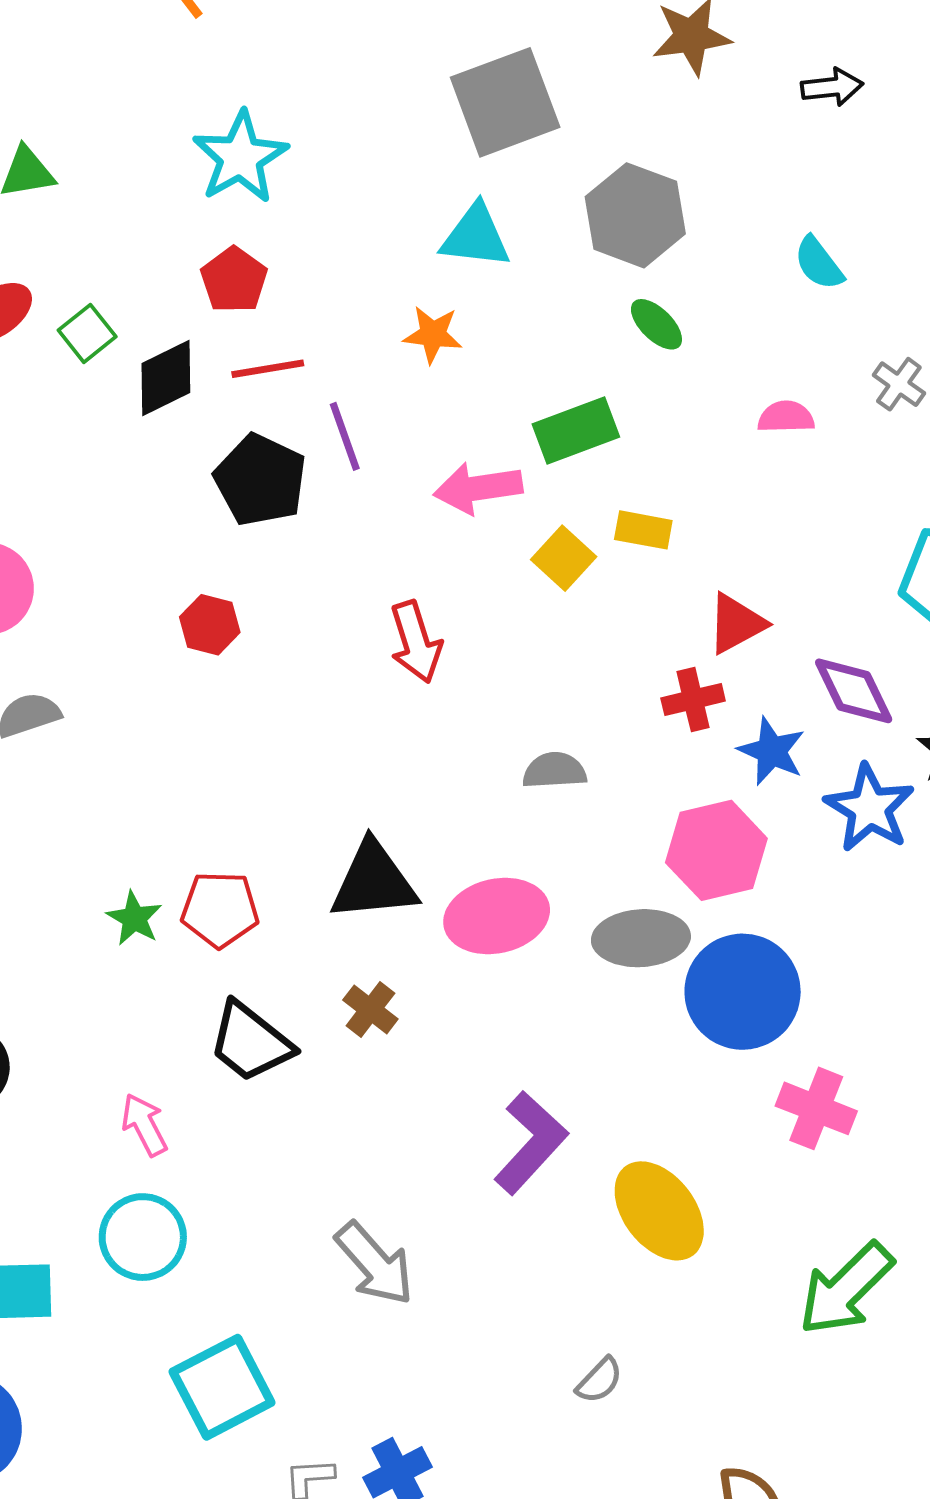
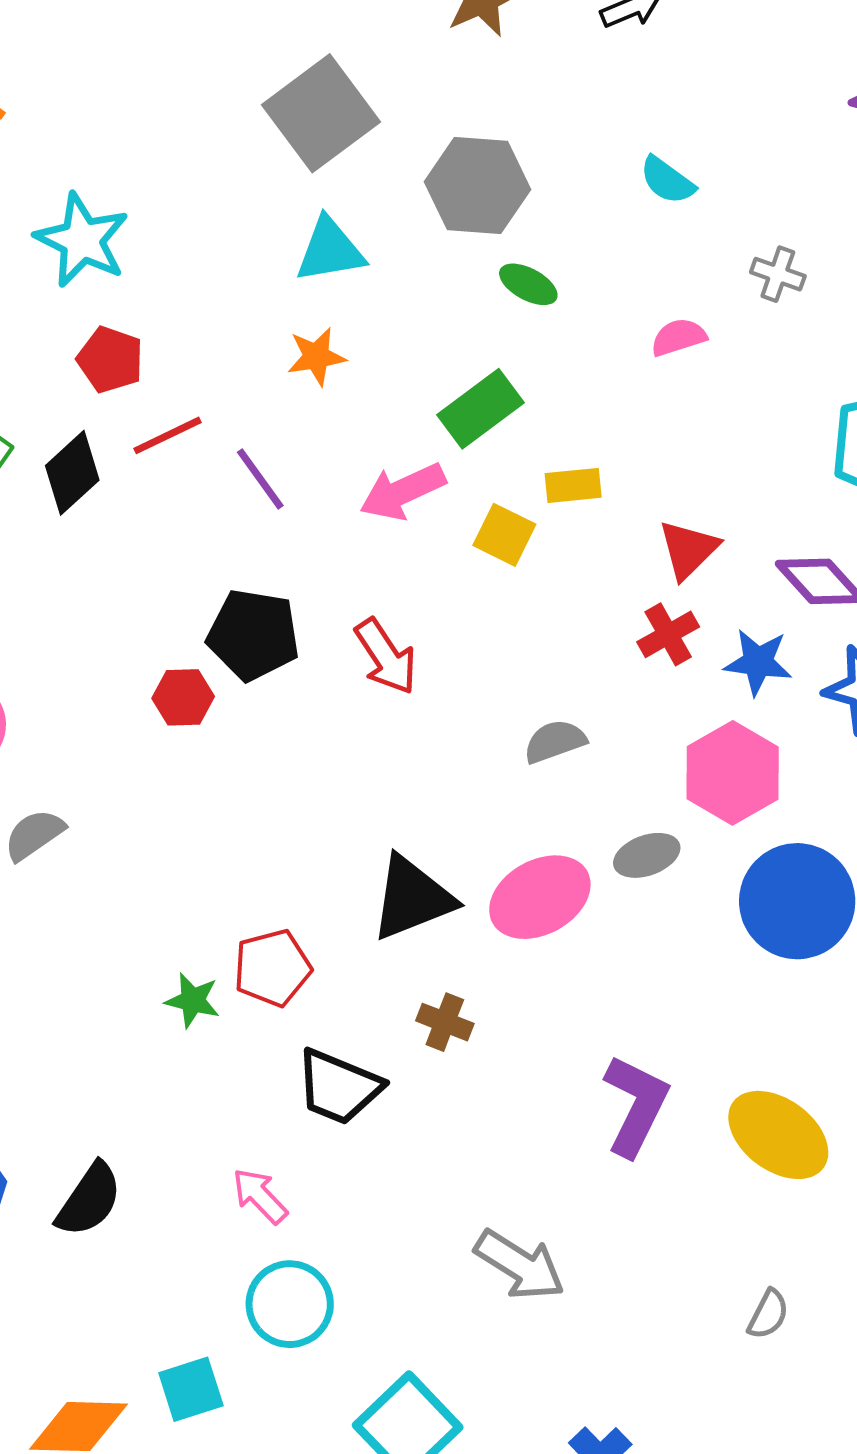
black pentagon: (260, 480) -> (253, 635), moved
gray ellipse: (641, 938) -> (647, 855), moved, size x0.7

